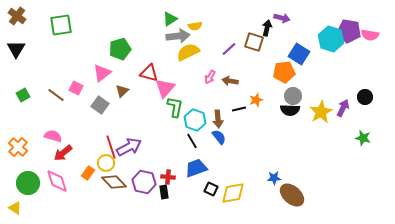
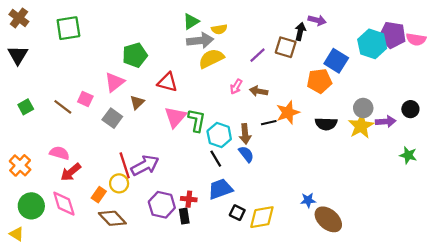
pink triangle: (165, 88) -> (175, 117), moved
gray circle: (293, 96) -> (363, 108), moved
orange star: (256, 100) -> (288, 112), size x1.5
purple arrow: (343, 108) -> (386, 121), turned 60
brown diamond: (114, 182) -> (112, 218), moved

